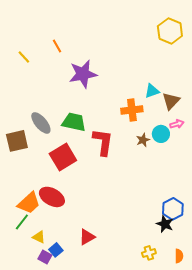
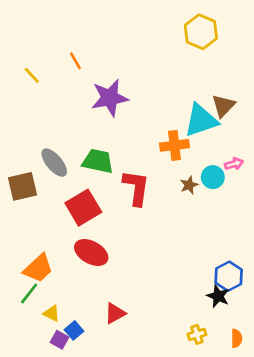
yellow hexagon: (170, 31) -> (201, 32), moved
cyan triangle: (152, 91) -> (201, 120), size x1.8
brown triangle: (171, 101) -> (223, 106), moved
red ellipse: (52, 197) -> (91, 252), moved

